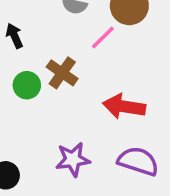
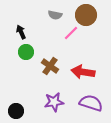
brown cross: (62, 73) -> (50, 66), moved
green circle: (27, 85) -> (26, 52), moved

